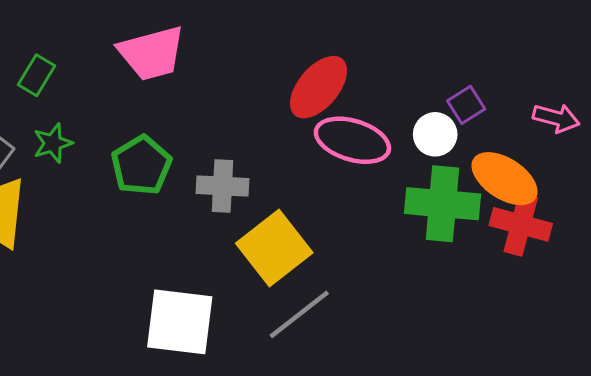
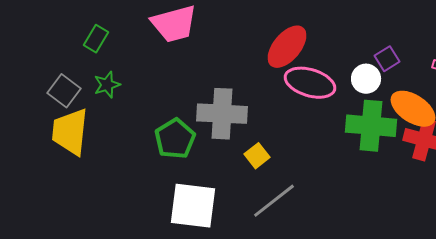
green pentagon: (141, 165) -> (175, 139), moved
gray cross: (223, 186) -> (222, 114), size x1.4
yellow square: (274, 248) -> (257, 156), size x0.5

